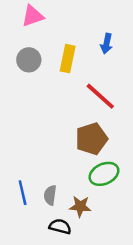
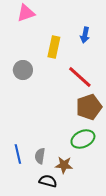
gray circle: (29, 60) -> (23, 70), moved
brown pentagon: (91, 139) -> (89, 107), moved

